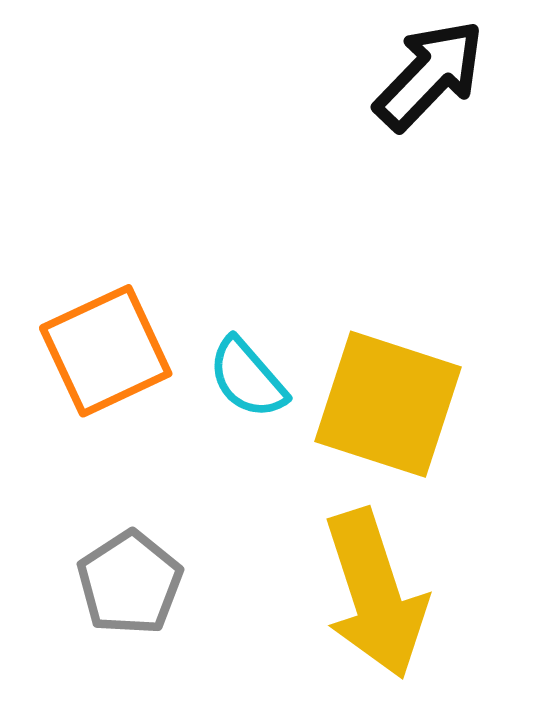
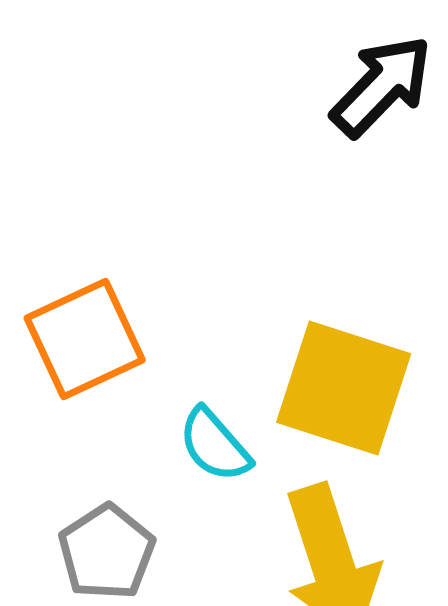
cyan semicircle: (247, 378) -> (215, 445), moved

